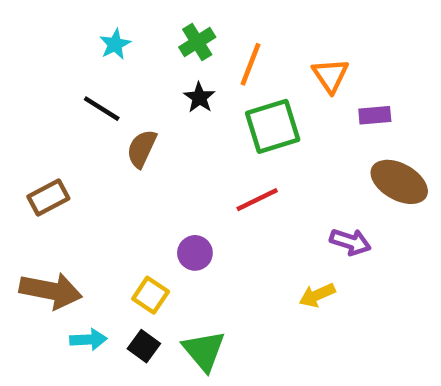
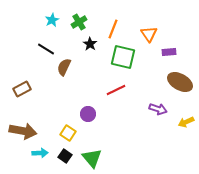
green cross: (197, 42) -> (79, 22), moved
green square: (273, 126) -> (123, 57), turned 30
yellow arrow: (317, 295) -> (186, 122), moved

